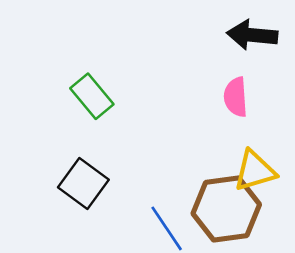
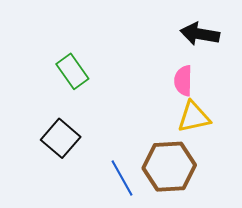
yellow triangle: (255, 171) -> (194, 117), moved

